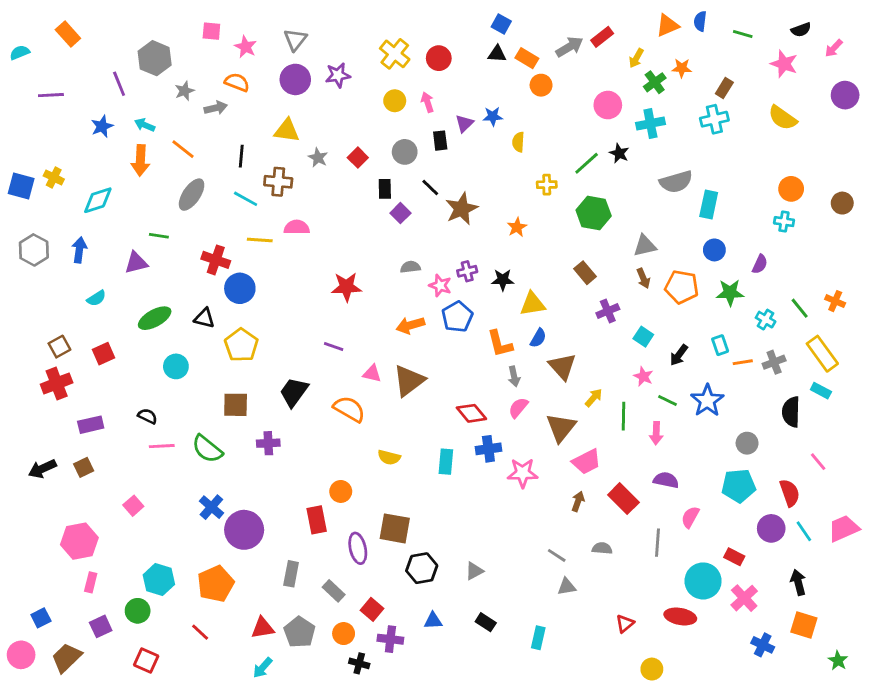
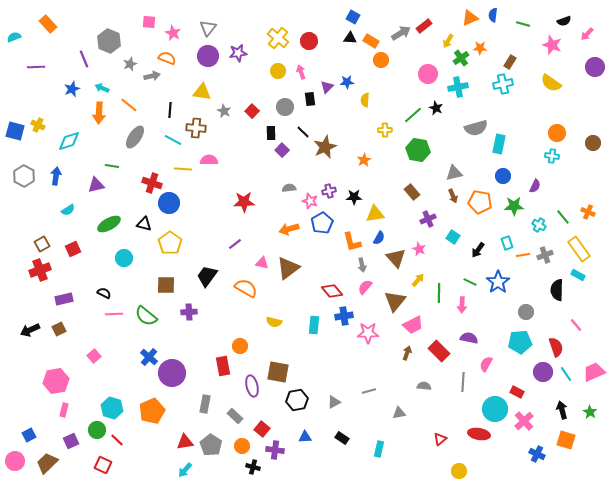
purple line: (334, 347) -> (235, 244), turned -56
pink star: (643, 376) -> (419, 249), moved
gray line: (557, 555) -> (369, 391), moved, turned -48
red line: (200, 632) -> (117, 440), moved
green star: (838, 661) -> (590, 412), moved

